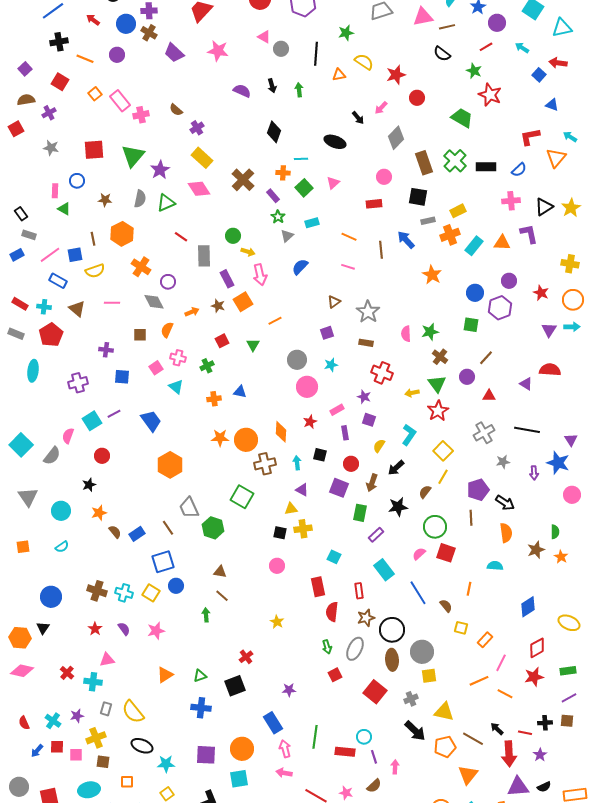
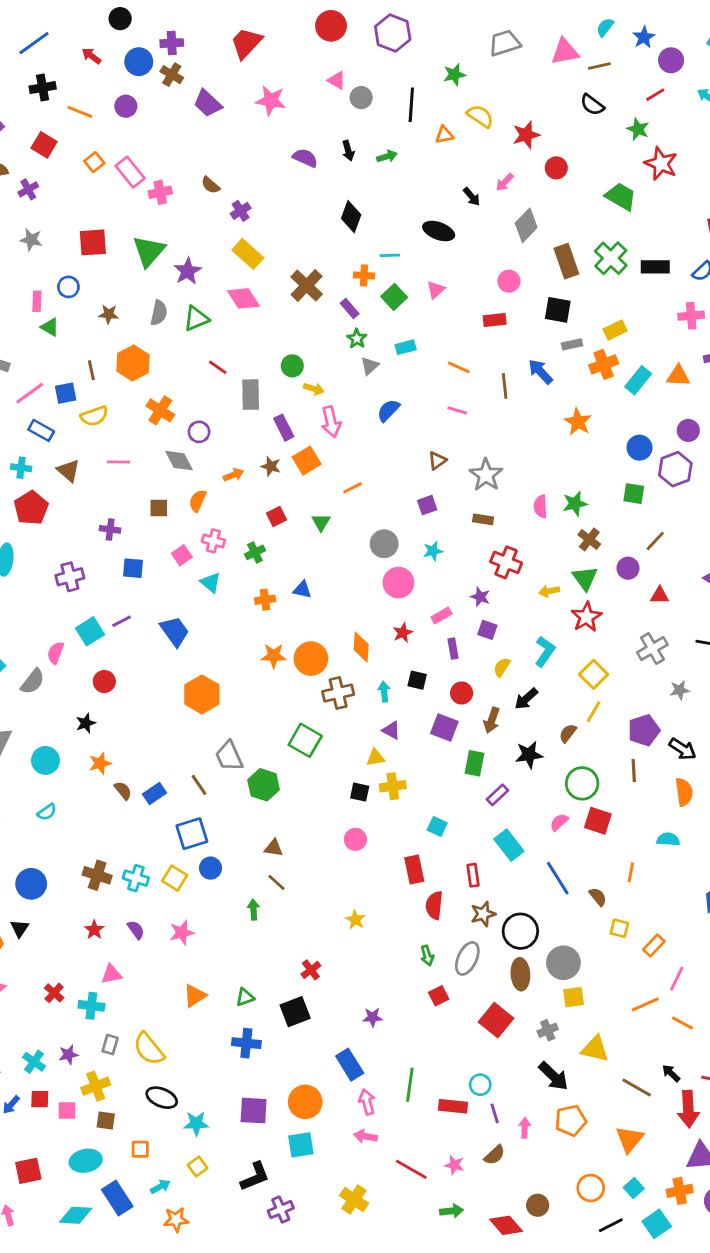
green arrow: (299, 90) -> (387, 156), turned 80
orange pentagon: (445, 747) -> (571, 1121), moved

